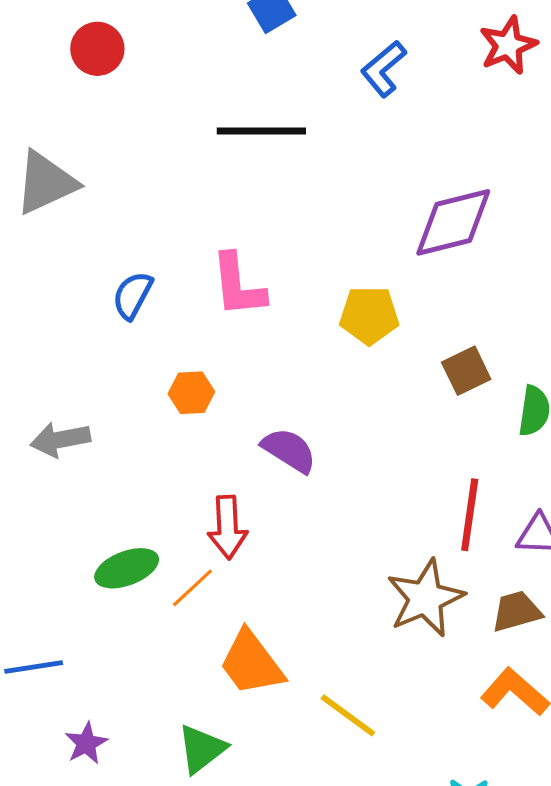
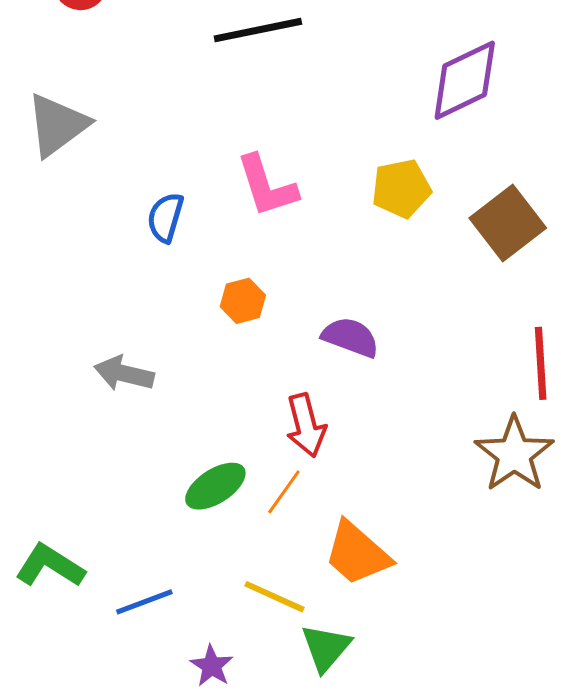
brown square: (466, 371) -> (508, 223), size x1.5
gray arrow: (60, 439) -> (124, 374), turned 36
yellow line: (348, 715) -> (275, 597), moved

